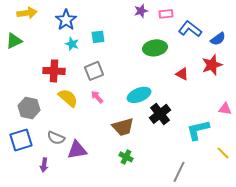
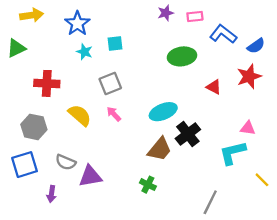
red cross: (54, 71) -> (47, 83), moved
pink triangle: (225, 109) -> (248, 128), moved
brown trapezoid: (123, 127) -> (160, 149), moved, turned -35

